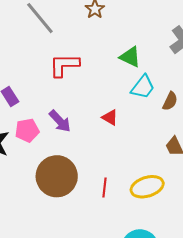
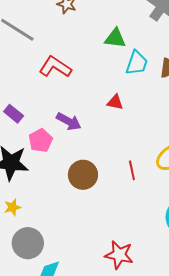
red L-shape: (64, 65) -> (55, 67), turned 52
brown circle: (57, 176) -> (83, 175), size x0.7

